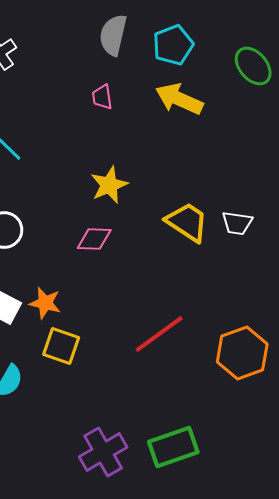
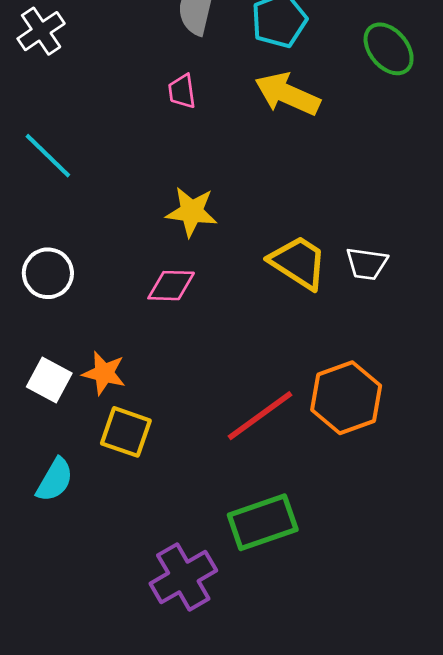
yellow star: (109, 185) -> (192, 212), turned 30
orange hexagon: (242, 353) -> (346, 398), moved
green rectangle: (173, 447) -> (263, 522), moved

